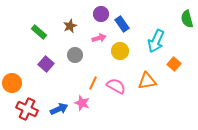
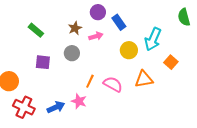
brown star: (70, 26) -> (75, 28), moved
yellow circle: (120, 51) -> (129, 50), moved
purple square: (46, 64) -> (43, 62), turned -35

